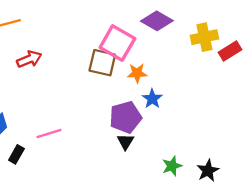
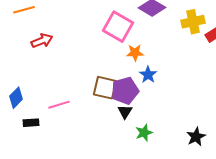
brown square: (102, 63) -> (105, 88), moved
black rectangle: (16, 154) -> (31, 123), turned 56
green star: (172, 166) -> (144, 133), moved

